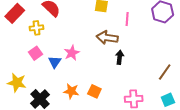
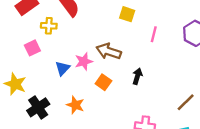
brown arrow: (107, 38) -> (109, 51), moved
pink square: (36, 53) -> (32, 48), moved
orange square: (94, 91) -> (103, 82), moved

